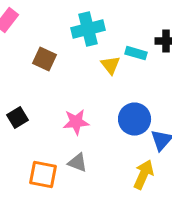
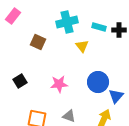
cyan rectangle: (136, 53) -> (99, 27), moved
gray triangle: (78, 163) -> (69, 116), moved

